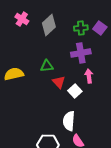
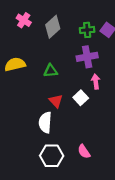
yellow semicircle: (14, 74) -> (15, 64), moved
red triangle: (59, 82) -> (56, 101), moved
white semicircle: (69, 121) -> (45, 122), moved

